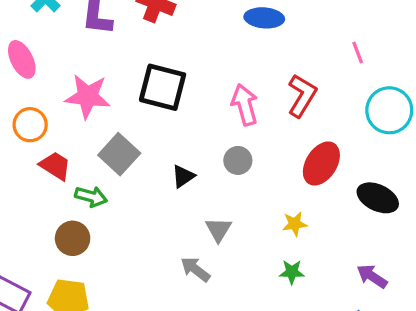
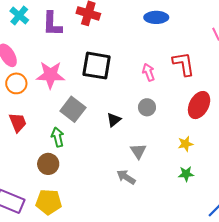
red L-shape: (302, 96) -> (184, 64), turned -36
pink arrow: (245, 105) -> (148, 72), size x0.7
orange circle: (30, 125) -> (16, 83), moved
red trapezoid: (55, 166) -> (18, 122), moved, turned 40
green arrow: (91, 197) -> (58, 137), turned -114

